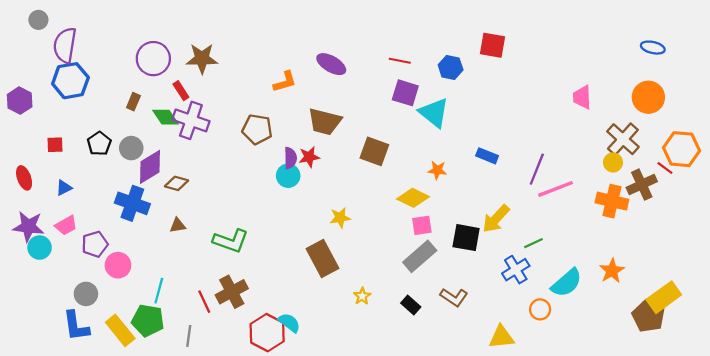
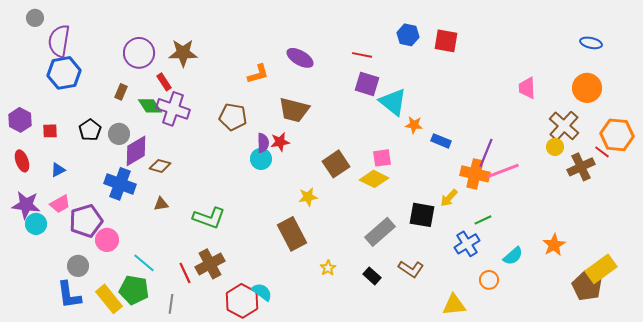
blue hexagon: (451, 67) -> (408, 35), moved
purple hexagon: (20, 101) -> (20, 120), moved
brown square: (374, 151) -> (336, 164), moved, turned 36
orange star: (437, 170) -> (414, 125), moved
orange cross: (612, 201) -> (475, 174), moved
yellow arrow: (496, 219) -> (449, 198), size x0.7
pink square: (422, 225) -> (382, 158), moved
purple pentagon: (95, 244) -> (86, 221), size x1.4
cyan semicircle: (567, 283) -> (513, 256), size x0.7
cyan line: (159, 291) -> (144, 263), turned -65

